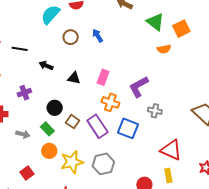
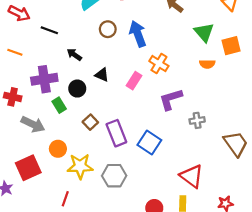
blue arrow: (98, 36) -> (138, 34), size x1.6
purple cross: (24, 93) -> (44, 79), size x1.6
orange cross: (110, 102) -> (159, 64), moved
black circle: (55, 108) -> (77, 89), moved
gray cross: (155, 111) -> (197, 120), moved, turned -32
green rectangle: (47, 129) -> (59, 105), moved
gray arrow: (23, 134) -> (33, 124), size x1.5
red square: (27, 173) -> (28, 168), size x1.6

